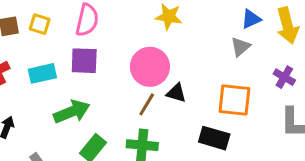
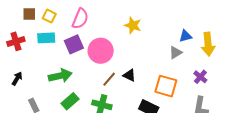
purple square: (84, 61) -> (74, 44), turned -36
pink circle: (150, 67) -> (101, 51), moved
cyan rectangle: (42, 73) -> (46, 38), moved

